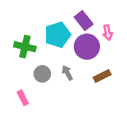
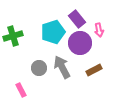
green cross: (25, 47) -> (13, 36), moved, turned -30
gray arrow: (67, 73) -> (62, 67), size x1.6

